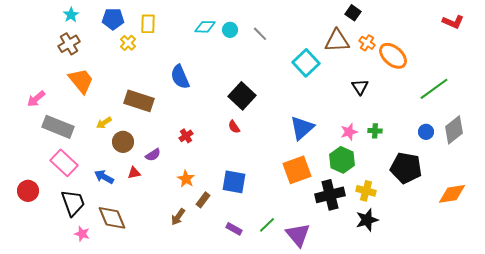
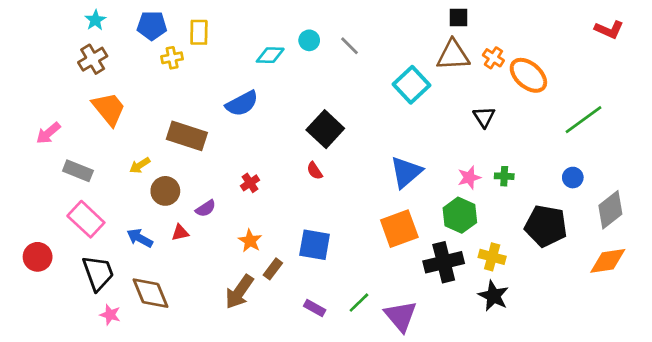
black square: (353, 13) -> (458, 17), moved, turned -35
cyan diamond: (205, 27) -> (270, 55), moved
yellow cross: (128, 43) -> (172, 58), turned 35
blue semicircle: (180, 77) -> (242, 104), turned -95
gray rectangle: (58, 127) -> (78, 171), size x0.7
gray diamond: (454, 130) -> (610, 210), moved
brown arrow: (178, 217) -> (239, 292), size x1.5
black star: (367, 220) -> (493, 296), turned -30

